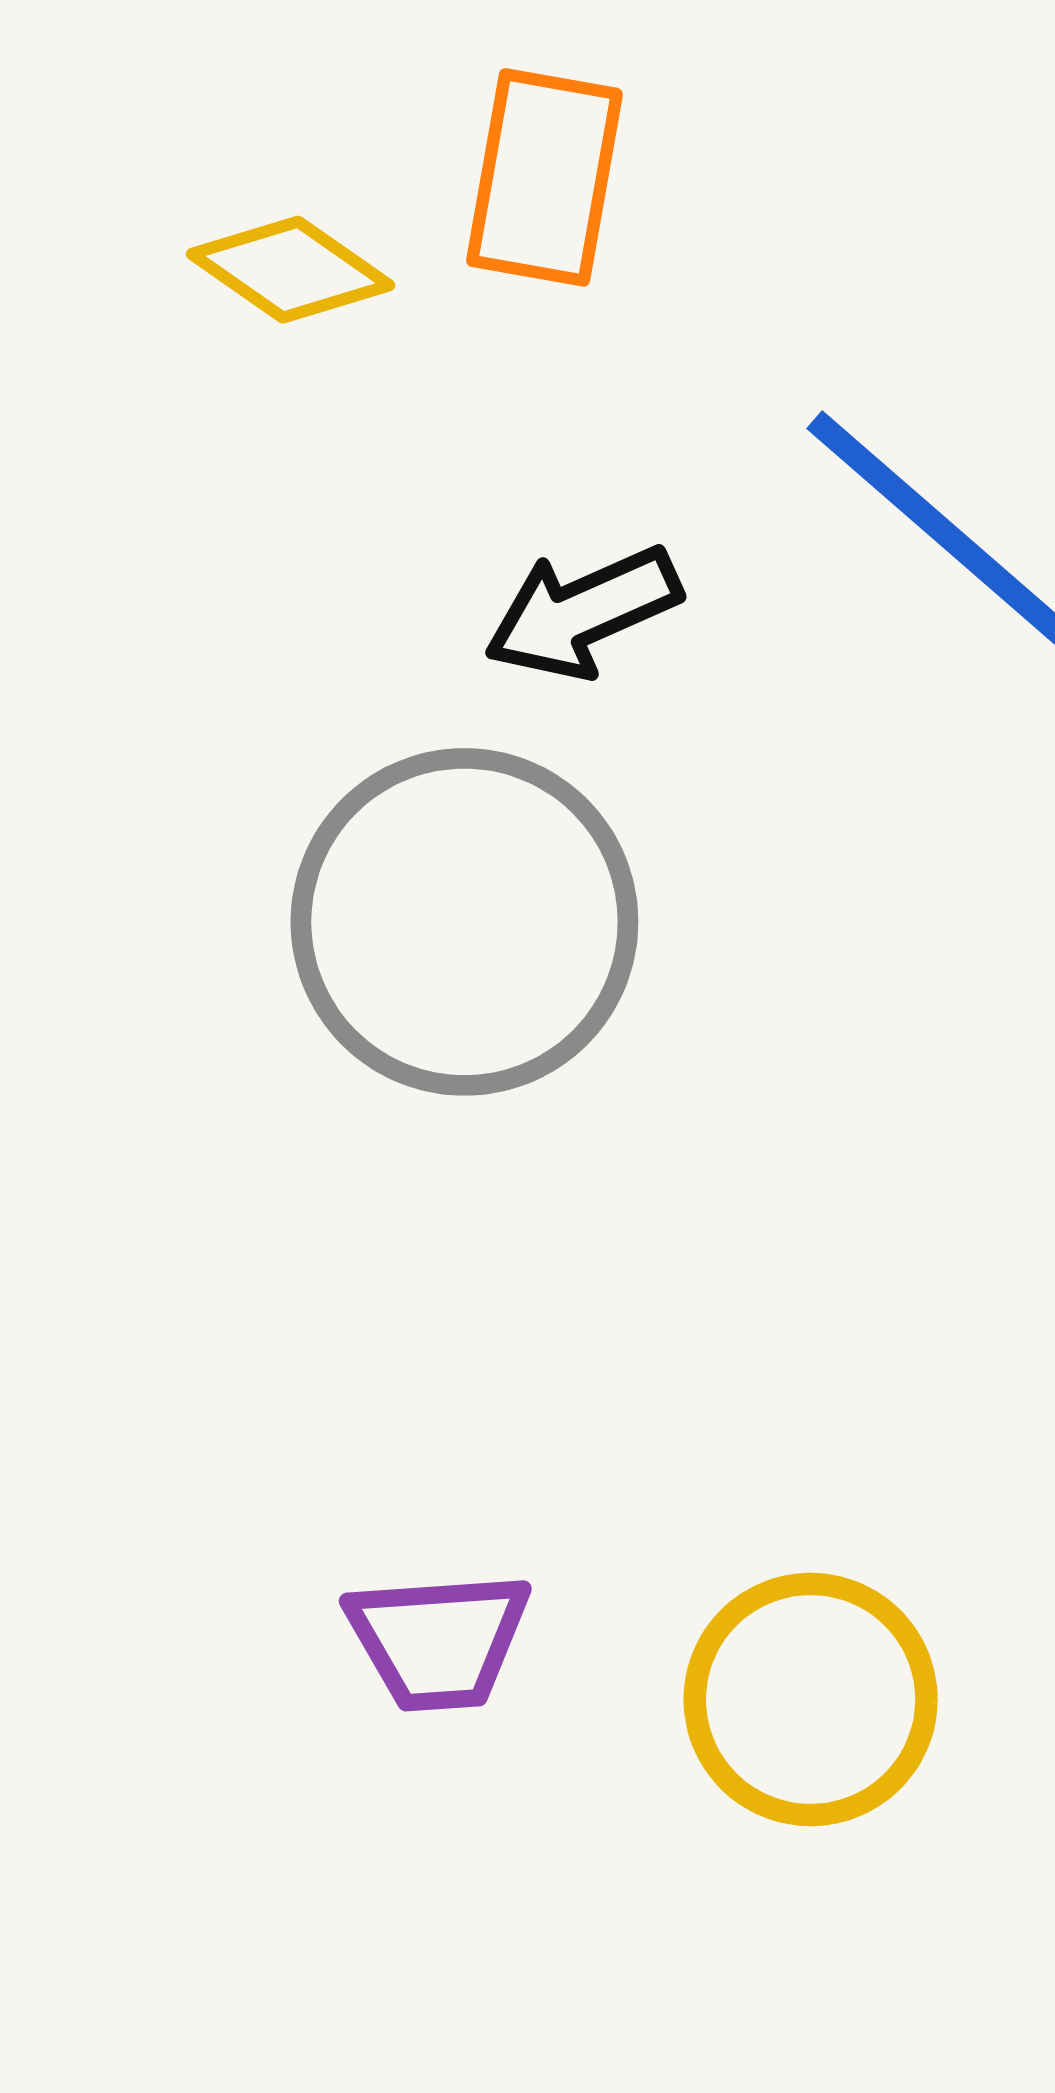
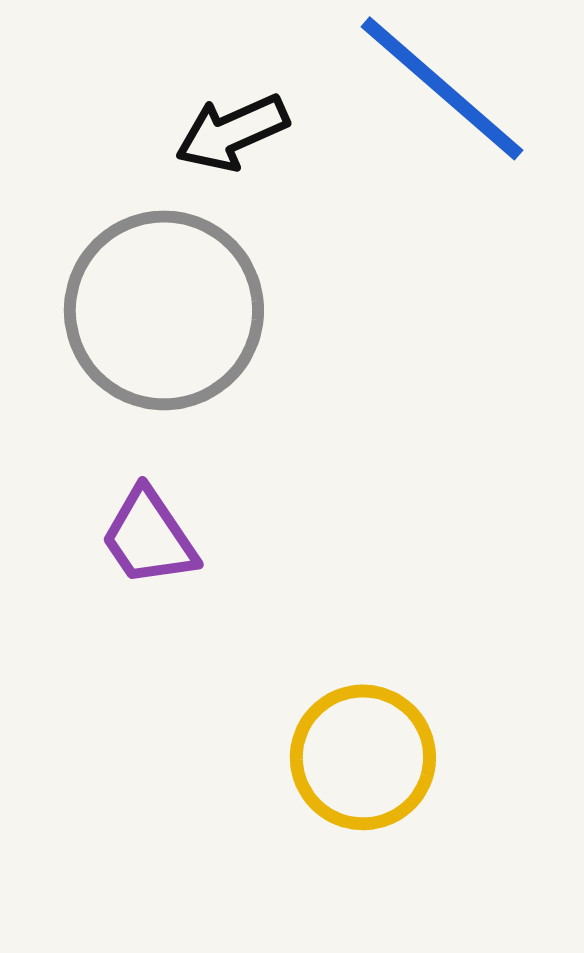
purple trapezoid: (438, 1640) -> (149, 537), moved, turned 60

